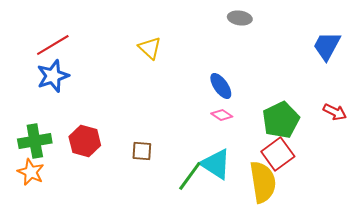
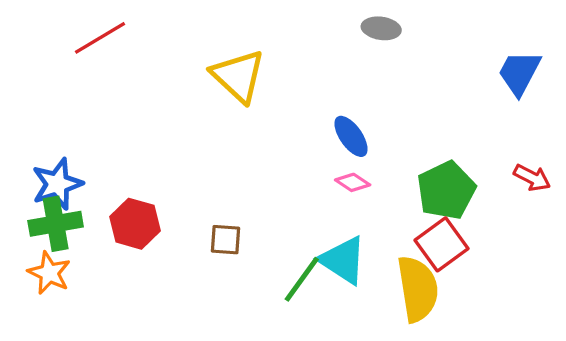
red line: (53, 45) -> (100, 38), moved
yellow triangle: (150, 48) -> (238, 76), size x1.5
blue star: (53, 76) -> (57, 184), moved

